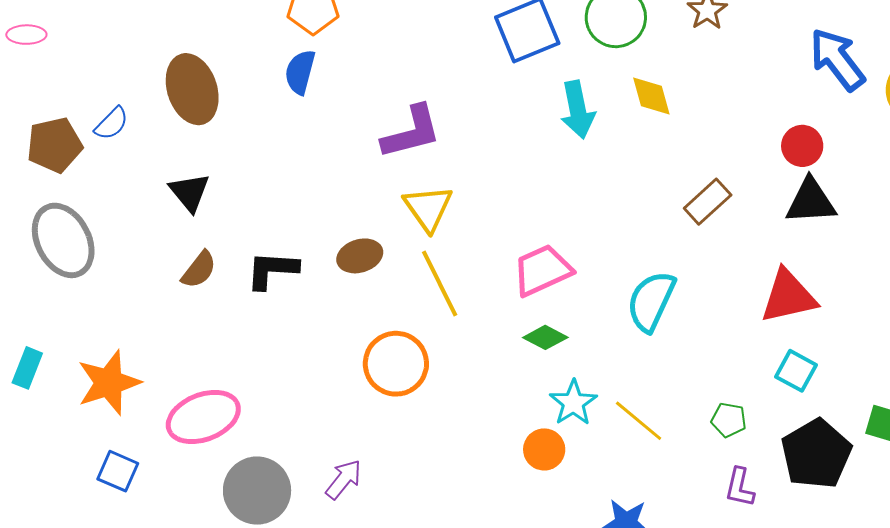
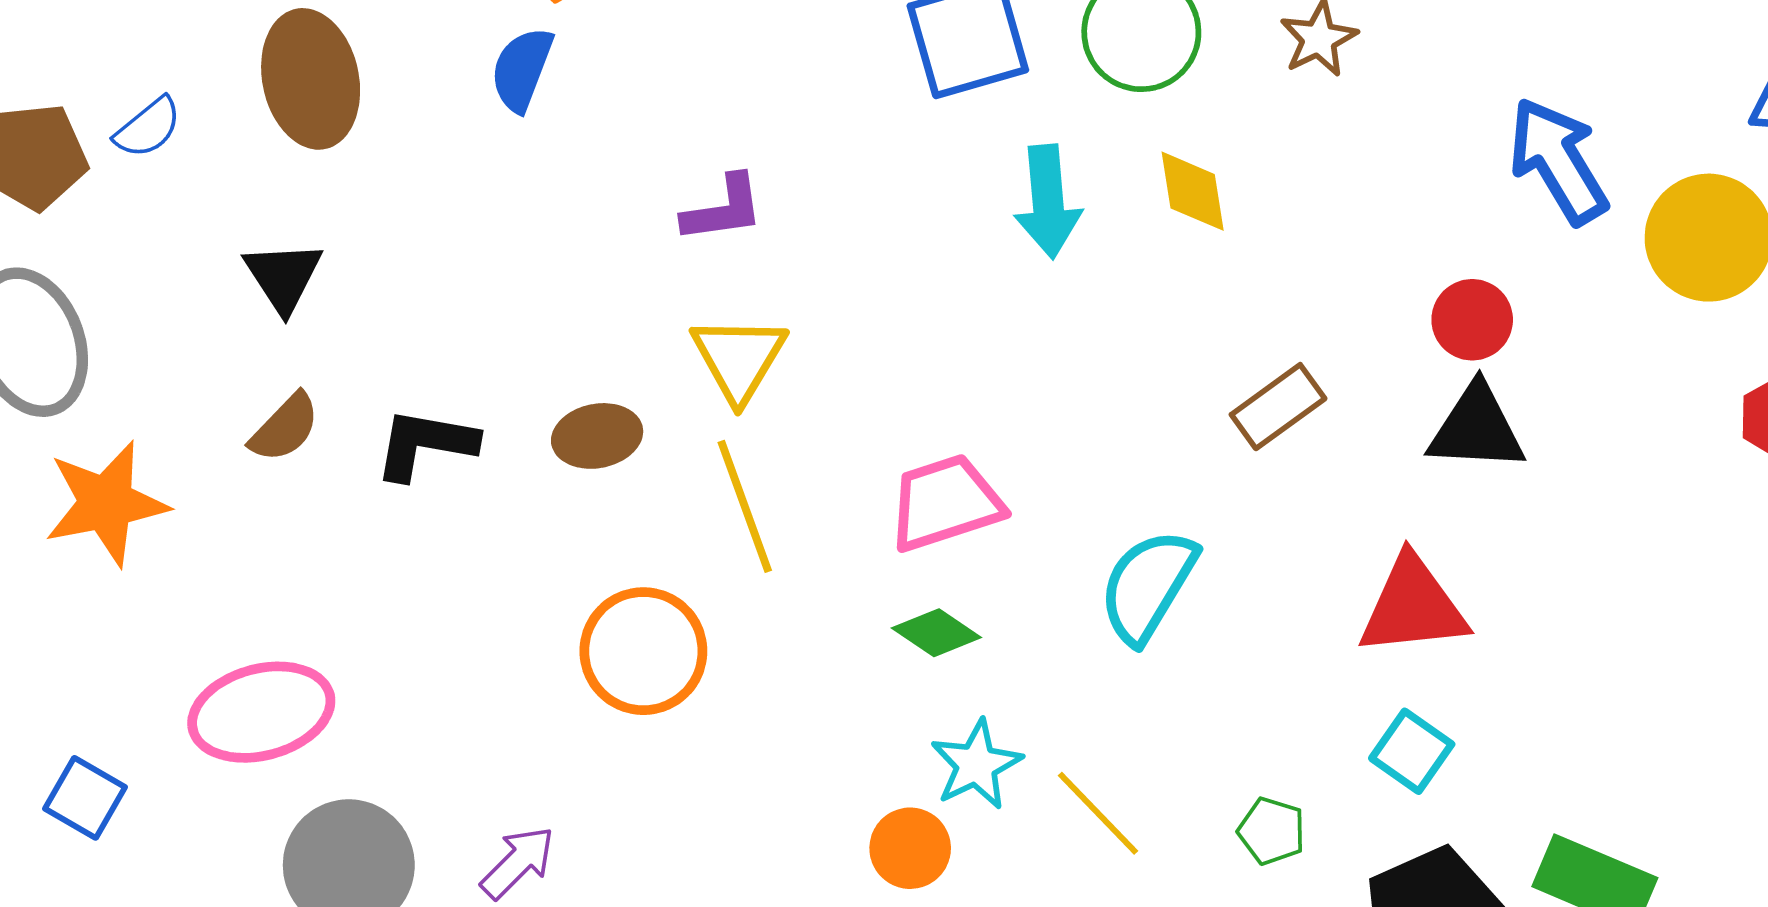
purple L-shape: (411, 132) -> (723, 209), size x0.7
orange star: (109, 383) -> (106, 503), moved

